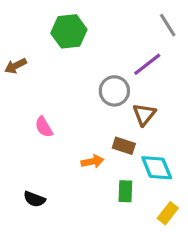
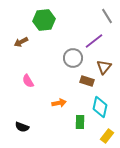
brown arrow: (16, 66) -> (21, 42), moved
brown triangle: (144, 114) -> (104, 67), moved
brown rectangle: (124, 146) -> (87, 81), moved
cyan diamond: (157, 168) -> (100, 107), turned 35

